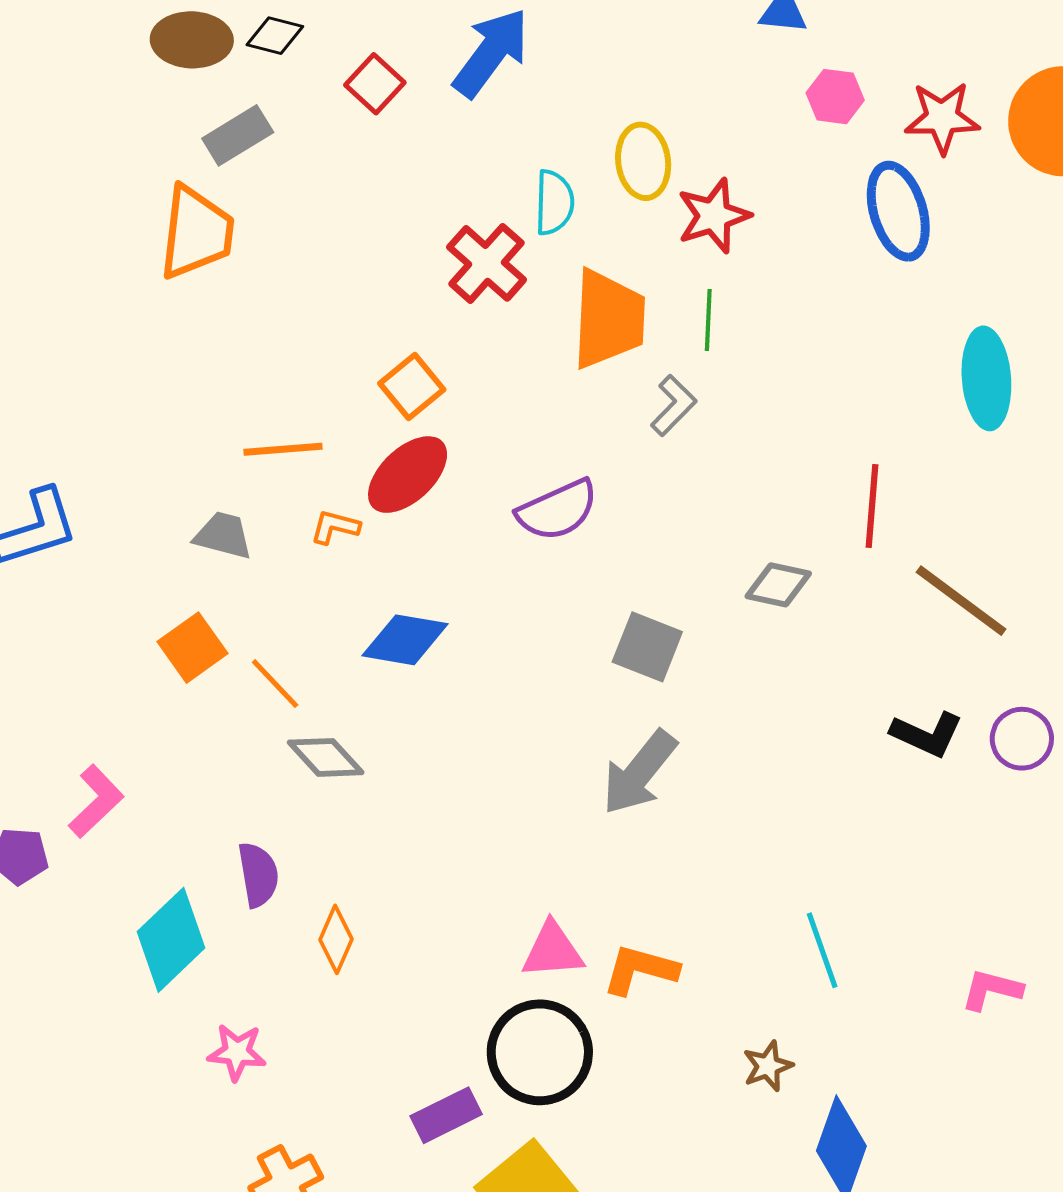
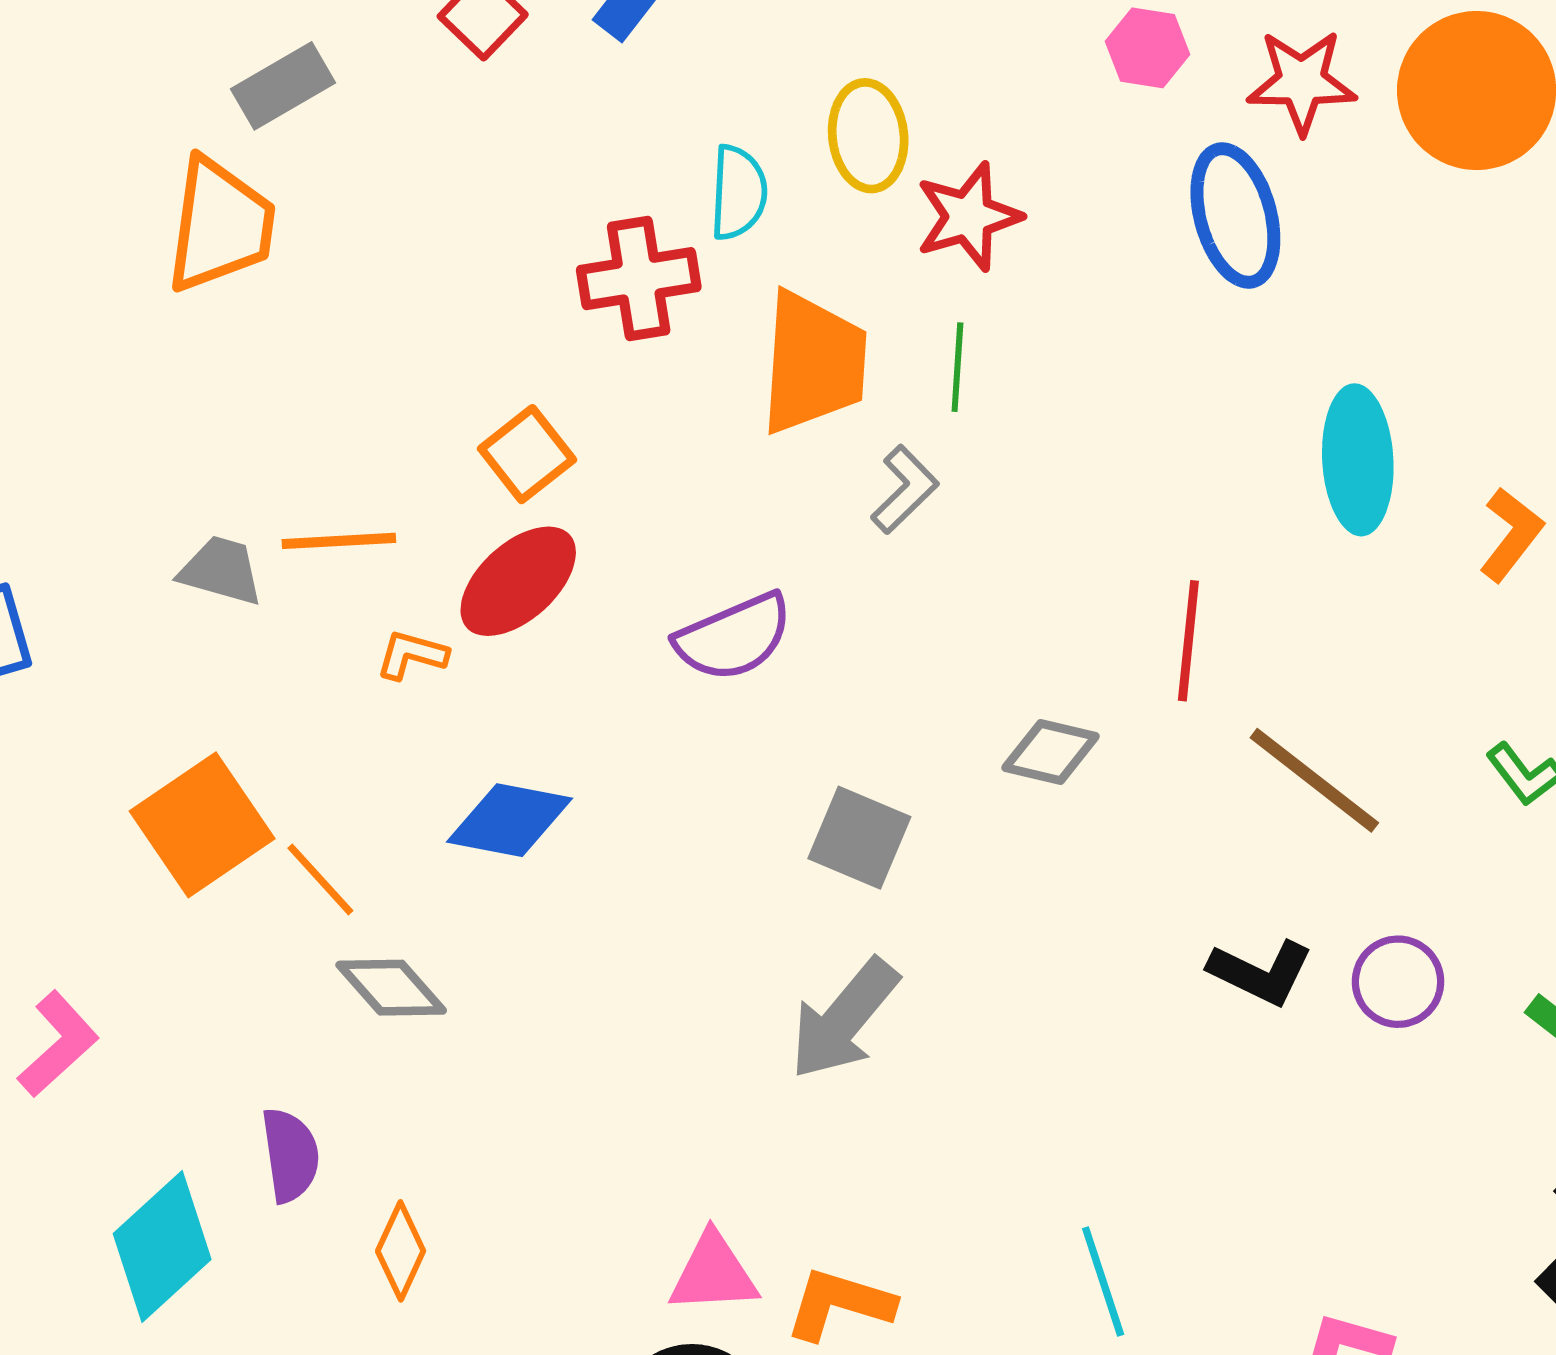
red cross: (487, 263) -> (639, 279), turned 38
gray trapezoid: (223, 535) -> (221, 571), moved
orange square: (193, 648) -> (202, 825), size x1.4

